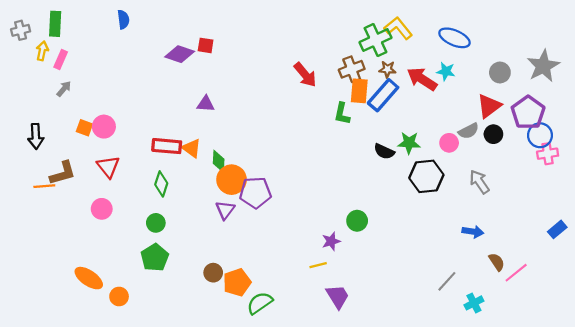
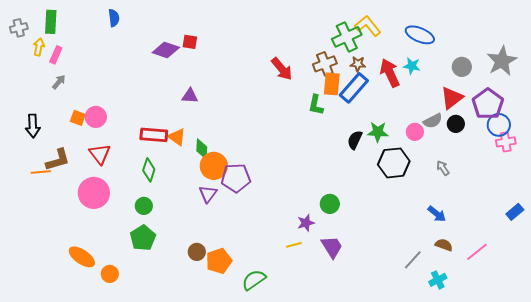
red arrow: (422, 79) -> (390, 73), turned 32
black semicircle: (384, 151) -> (355, 140), turned 90
gray arrow: (479, 182) -> (443, 168), size x0.7
pink circle: (102, 209) -> (94, 193), size x1.6
blue arrow: (473, 232) -> (437, 214), turned 30
brown semicircle: (497, 262) -> (444, 245), moved, turned -36
purple trapezoid: (338, 296) -> (332, 247), moved
green semicircle: (260, 303) -> (254, 280), moved

